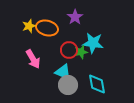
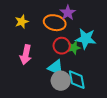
orange ellipse: (47, 28) -> (55, 23), moved
pink arrow: (33, 59) -> (26, 55), turned 42
cyan diamond: (97, 84) -> (77, 80), moved

